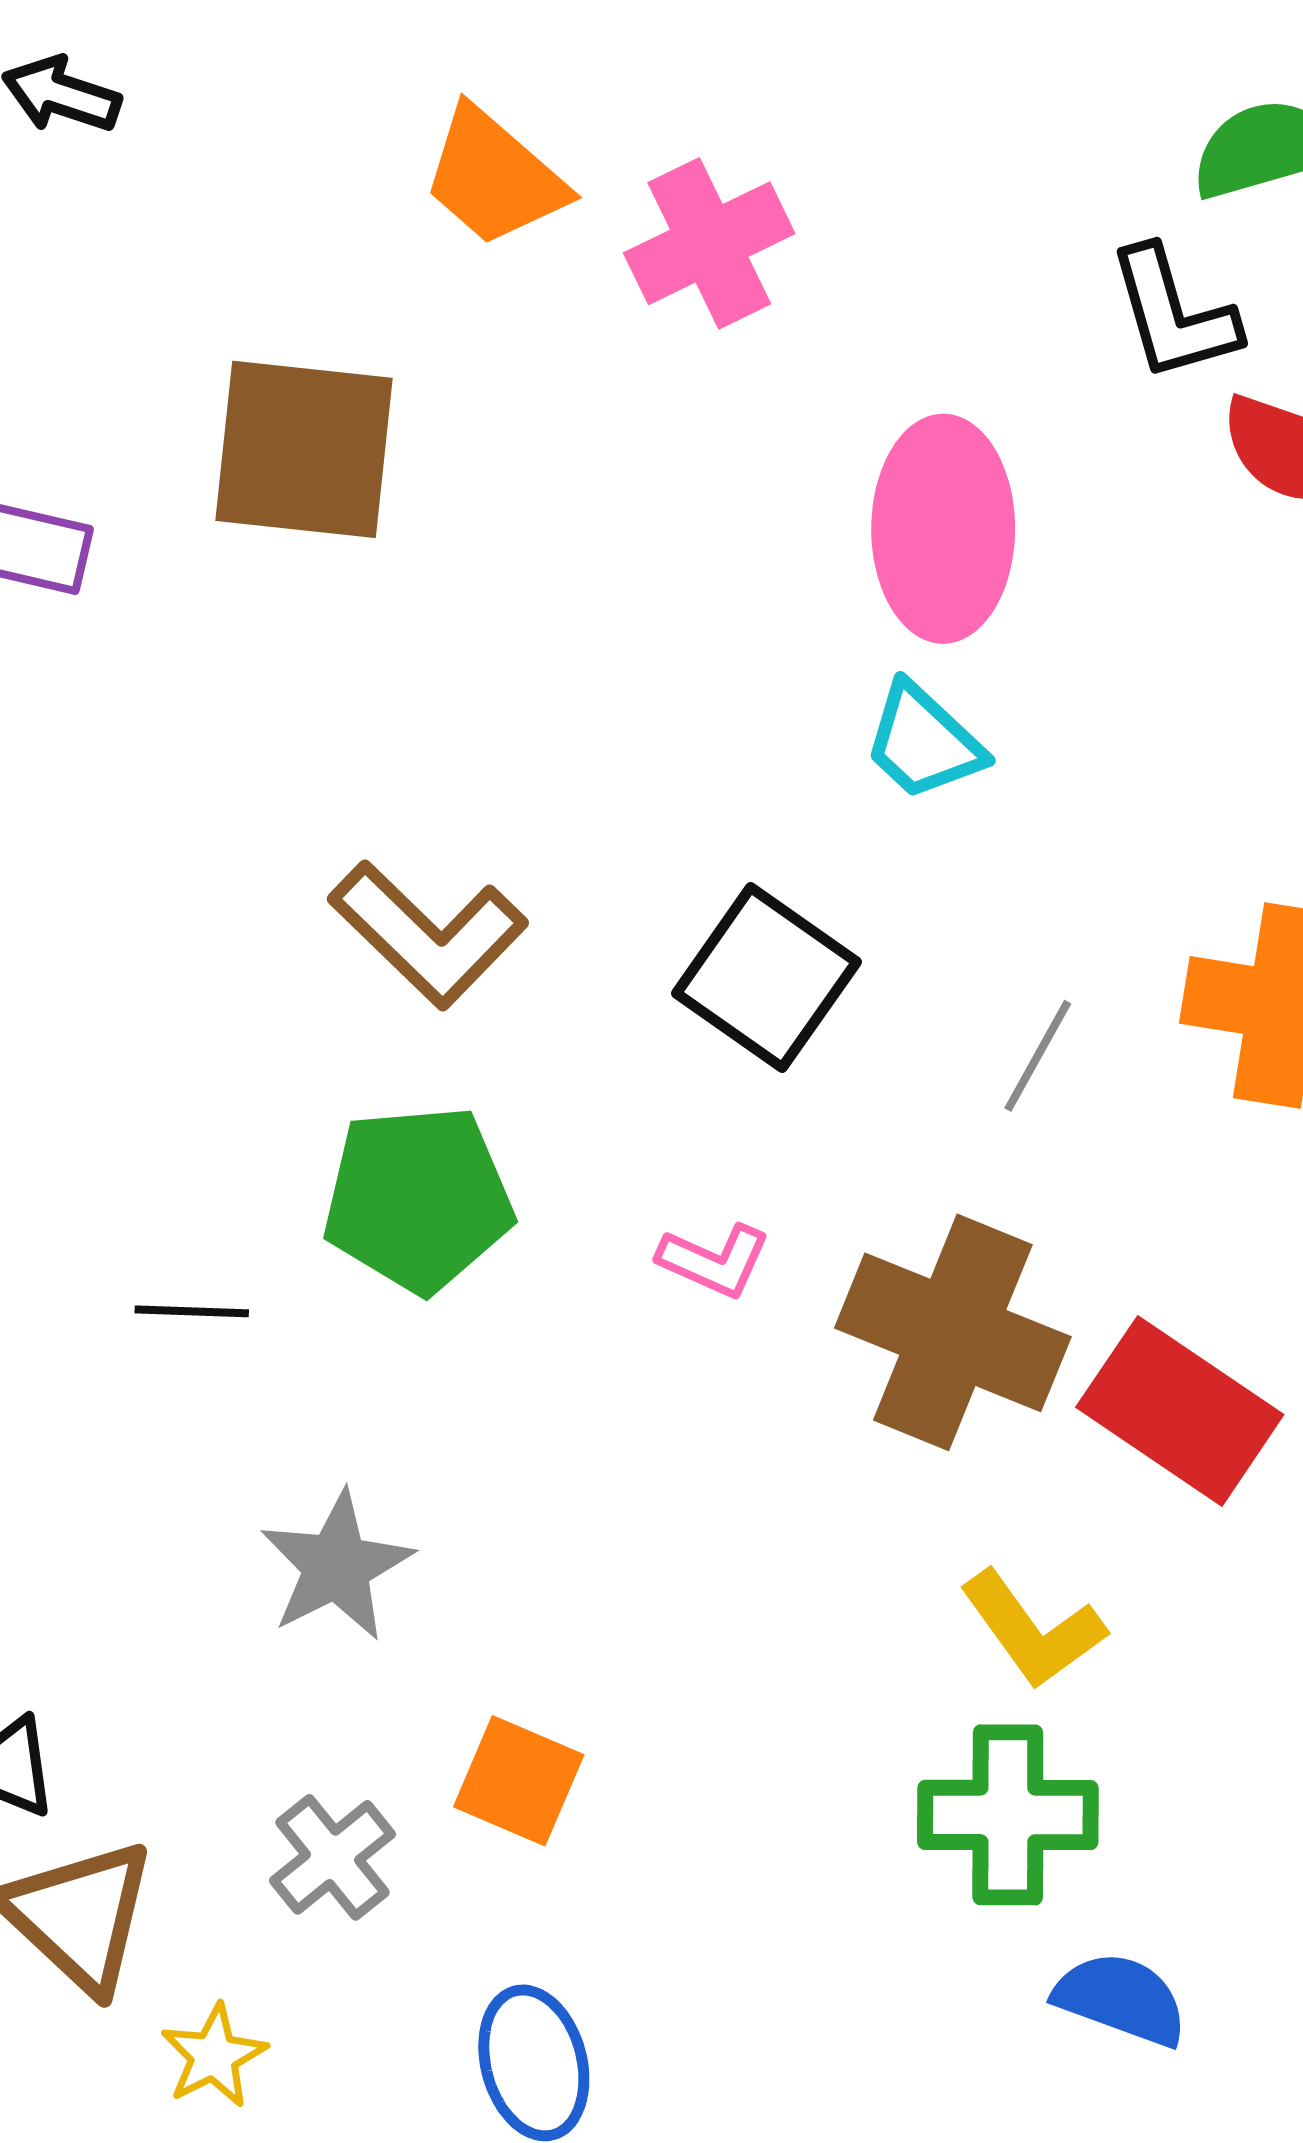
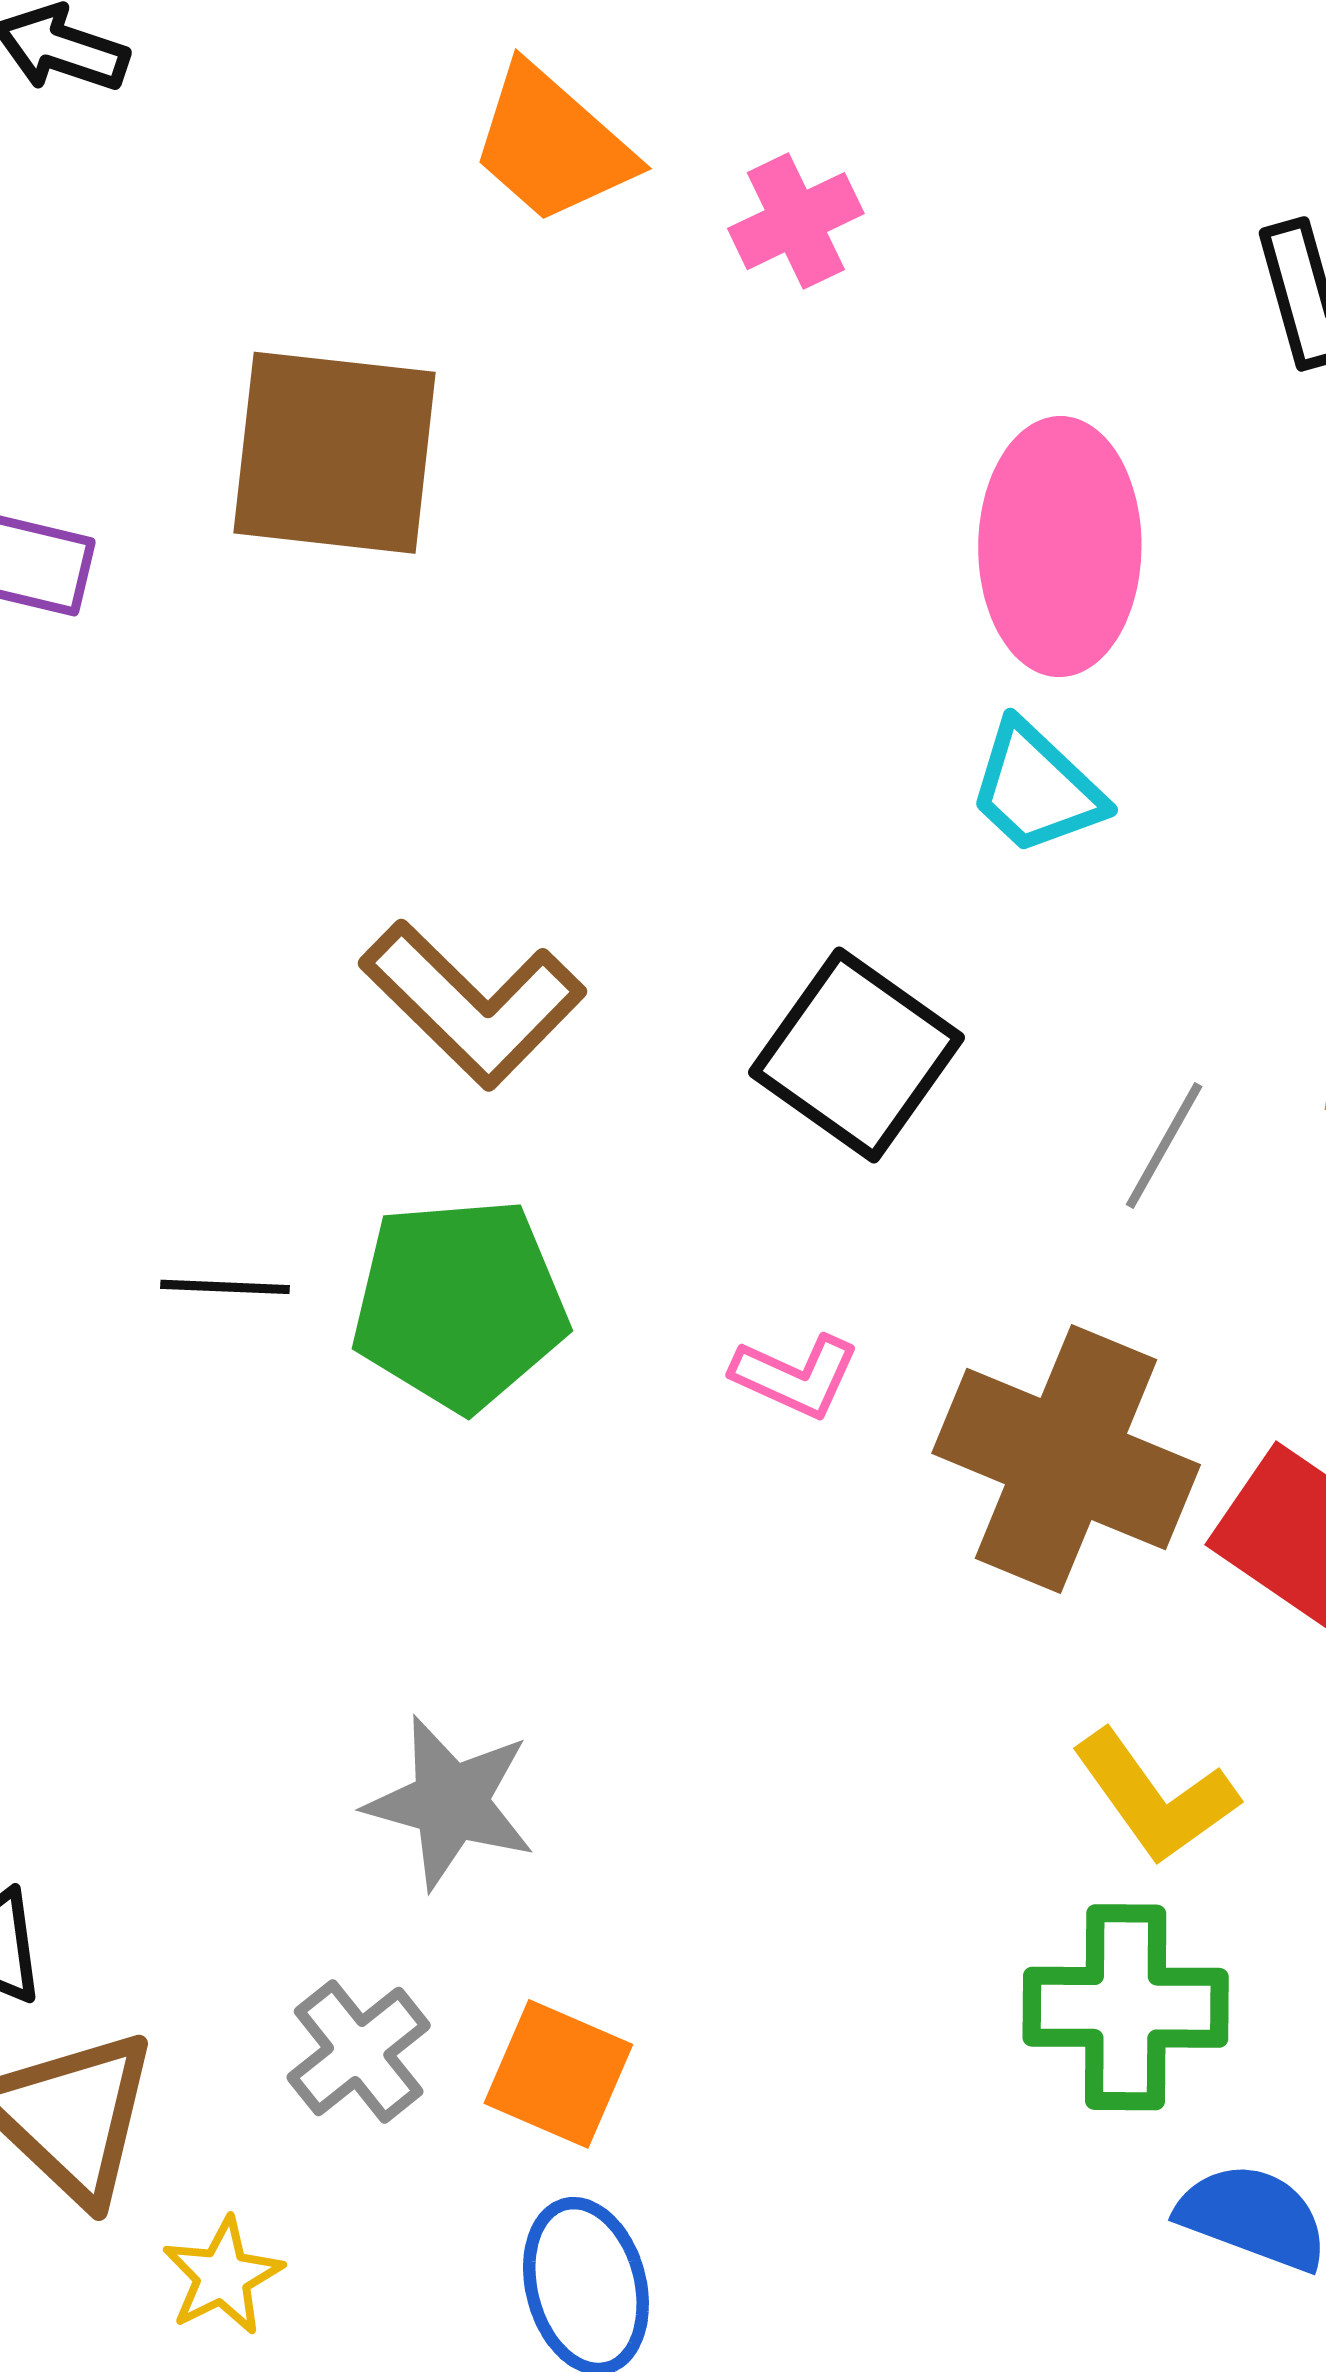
pink cross: (709, 243) -> (796, 221), size x0.7
black line: (192, 1311) -> (225, 1287), moved
gray star: (336, 1566) -> (451, 1802), moved, turned -30
orange square: (519, 1781) -> (558, 2074), moved

